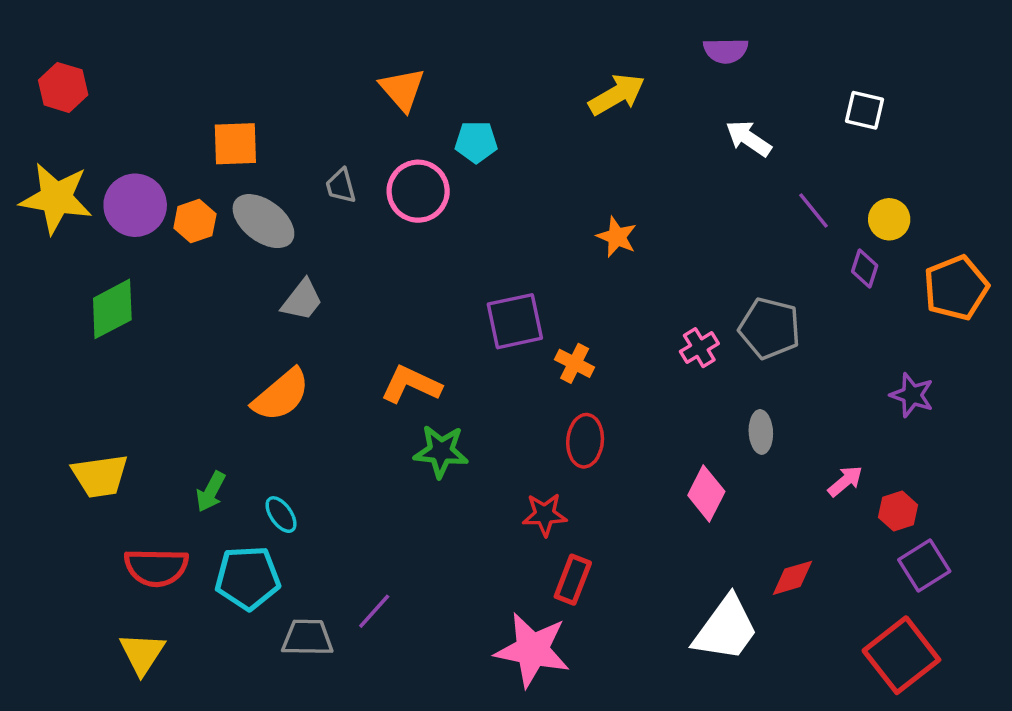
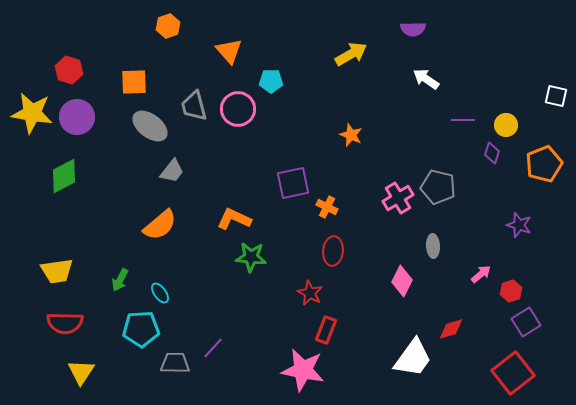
red hexagon: (63, 87) -> (69, 70), moved
white square: (865, 110) -> (556, 96), moved
gray trapezoid: (341, 186) -> (194, 106), size x1.5
purple line: (814, 210) -> (463, 120), turned -50
orange hexagon: (195, 221) -> (168, 26), moved
pink cross: (699, 348) -> (398, 198), size x1.4
red star: (545, 515) -> (310, 293), turned 30
red semicircle: (156, 567) -> (65, 323), moved

